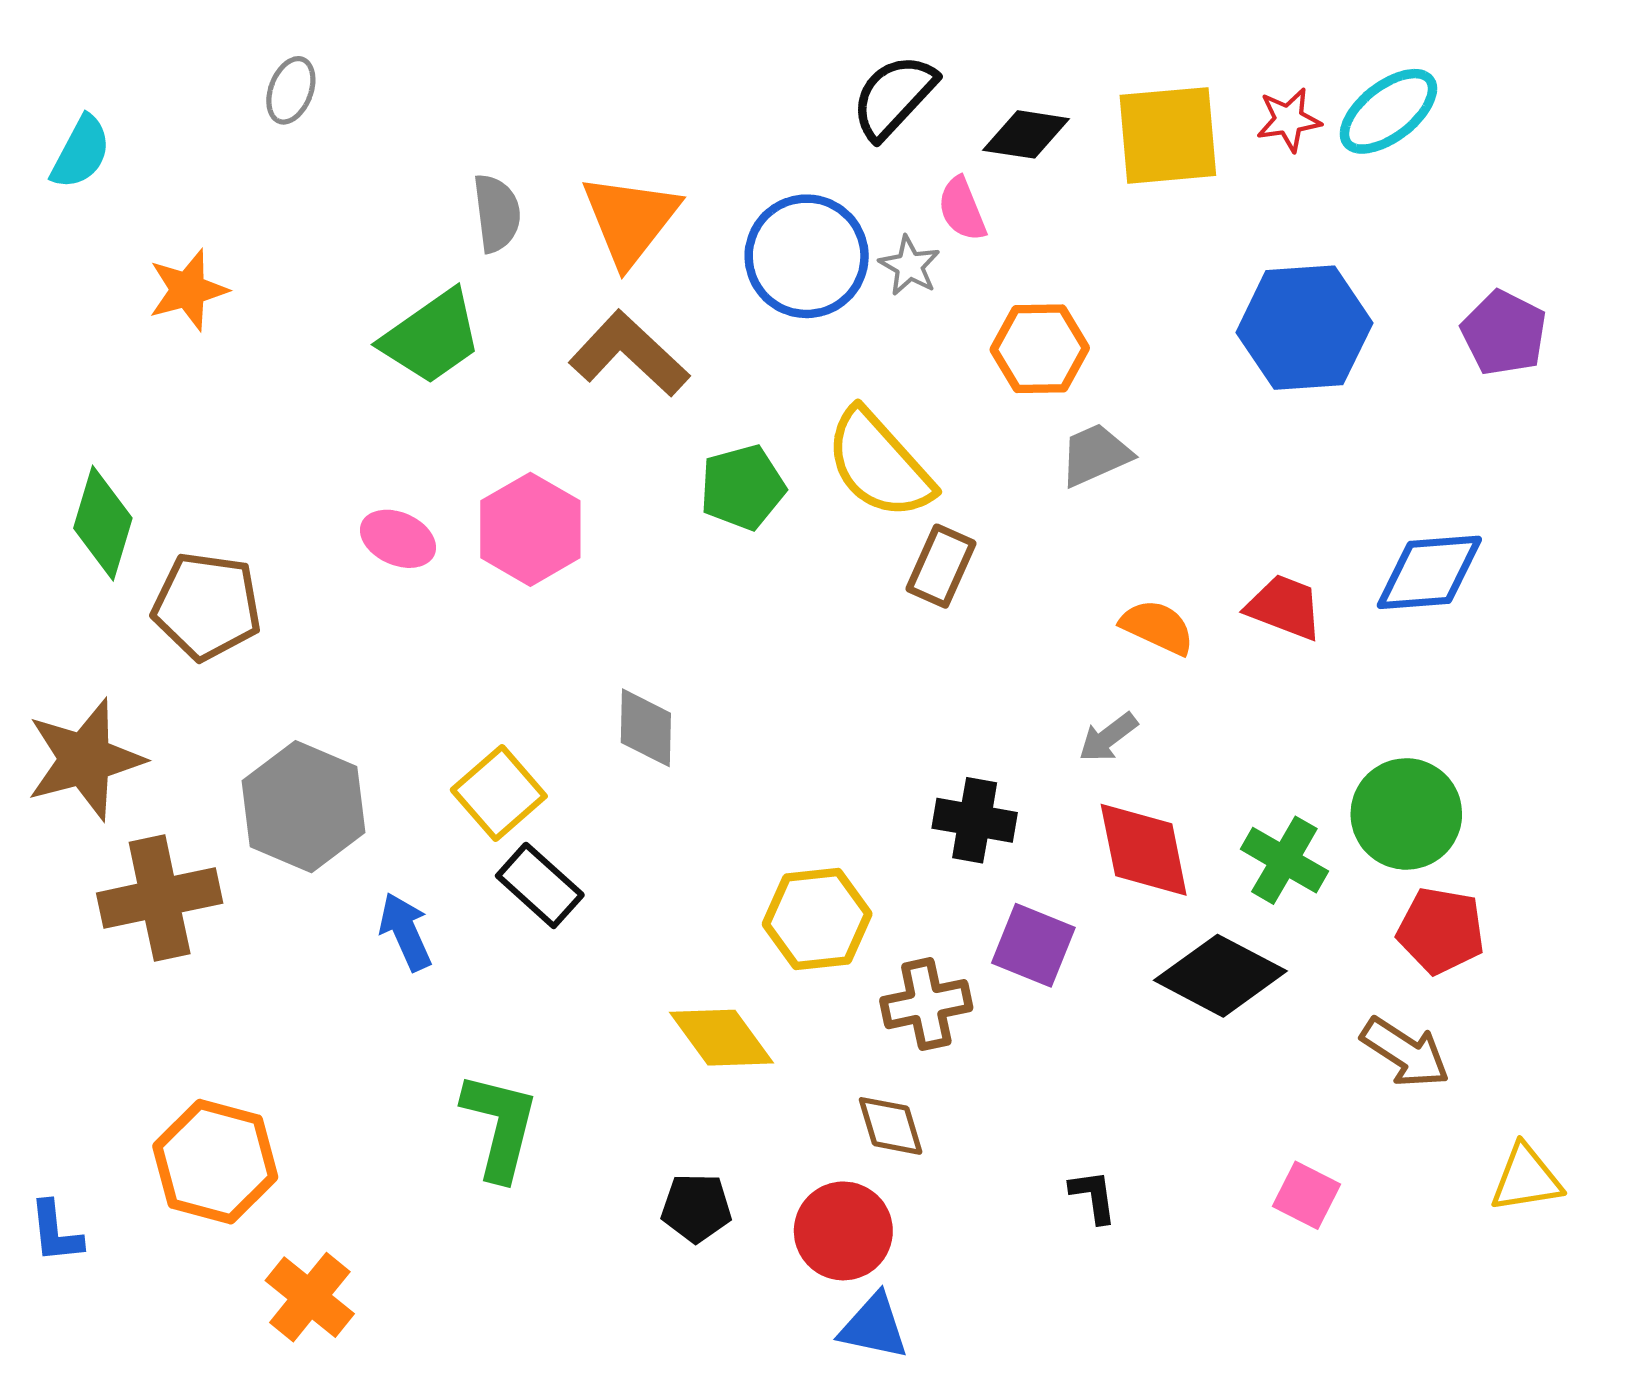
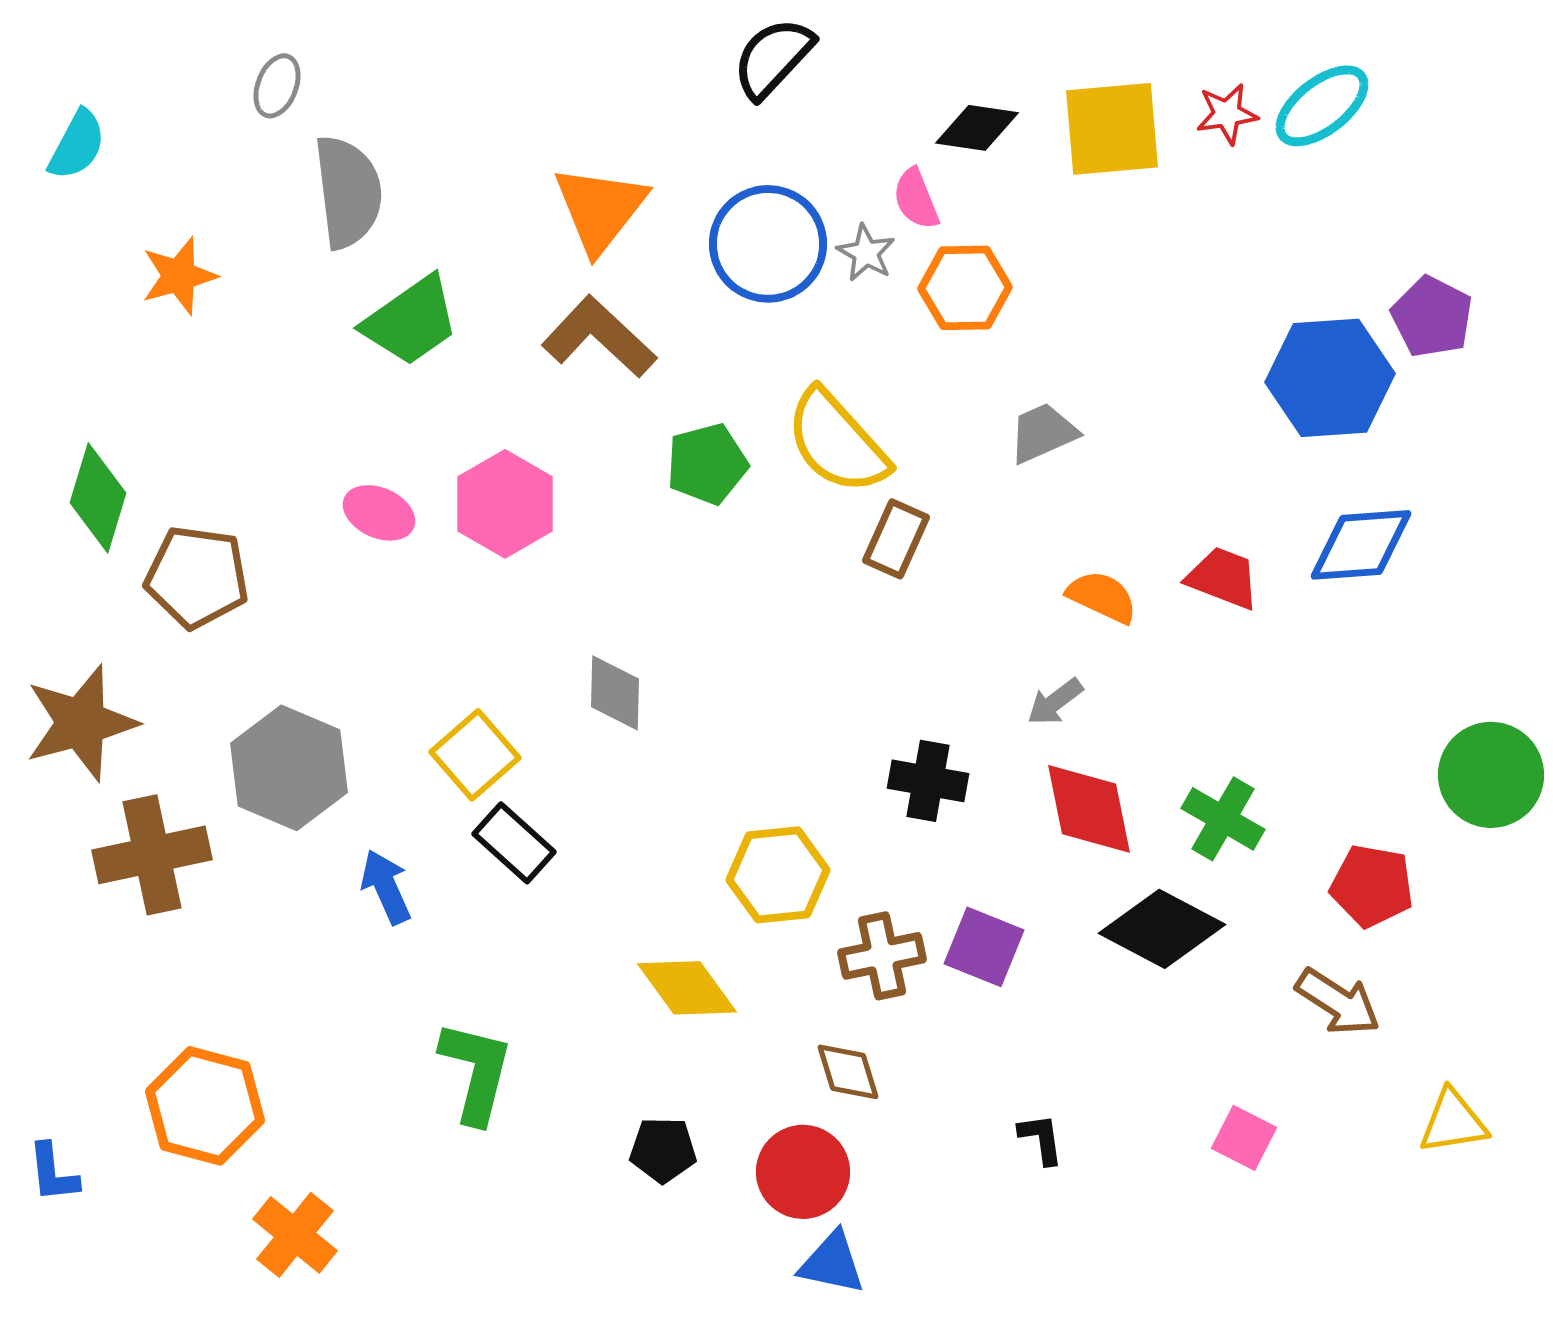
black semicircle: (894, 97) -> (773, 58), moved
gray semicircle: (497, 213) -> (348, 192), moved, size x1.5
blue hexagon: (1304, 328) -> (1330, 378), moved
orange hexagon: (1040, 349) -> (965, 288), moved
green circle: (1406, 814) -> (1491, 775), moved
purple square: (1033, 945) -> (984, 947), moved

